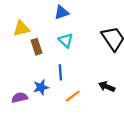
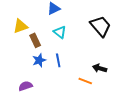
blue star: (41, 87) -> (39, 60), moved
orange line: (73, 96) -> (85, 81), moved, turned 64

